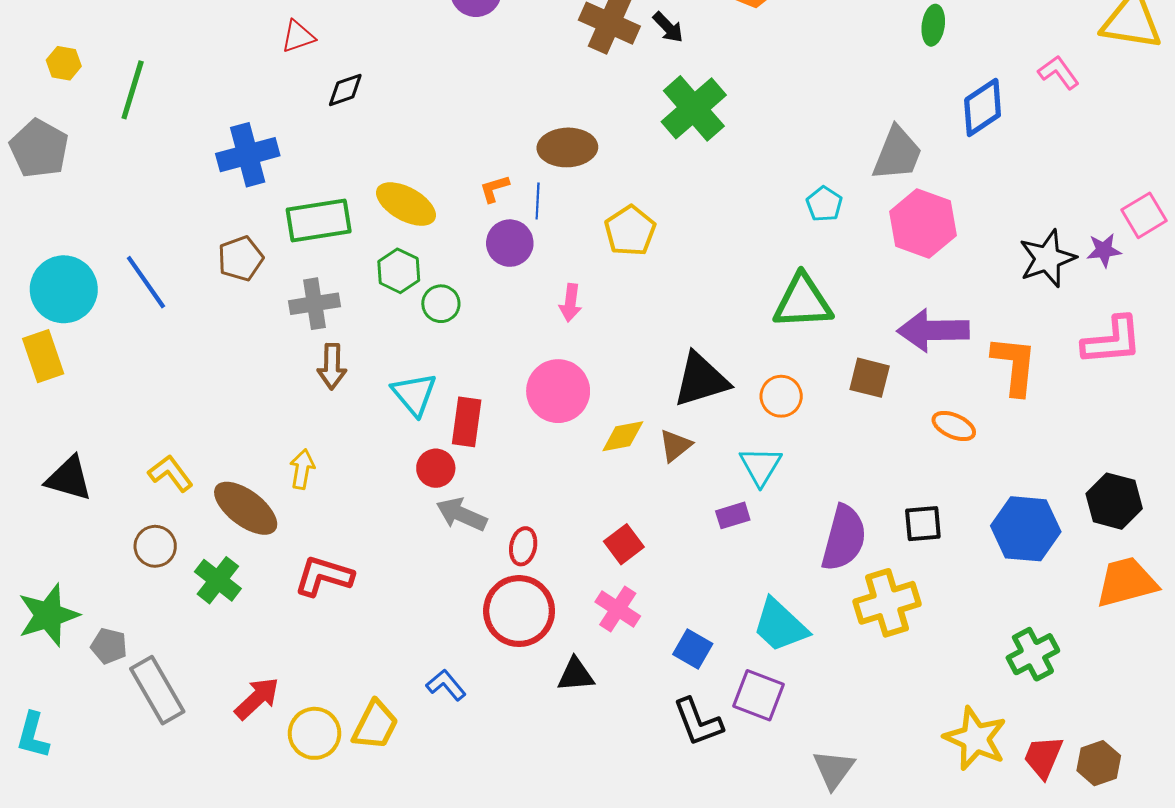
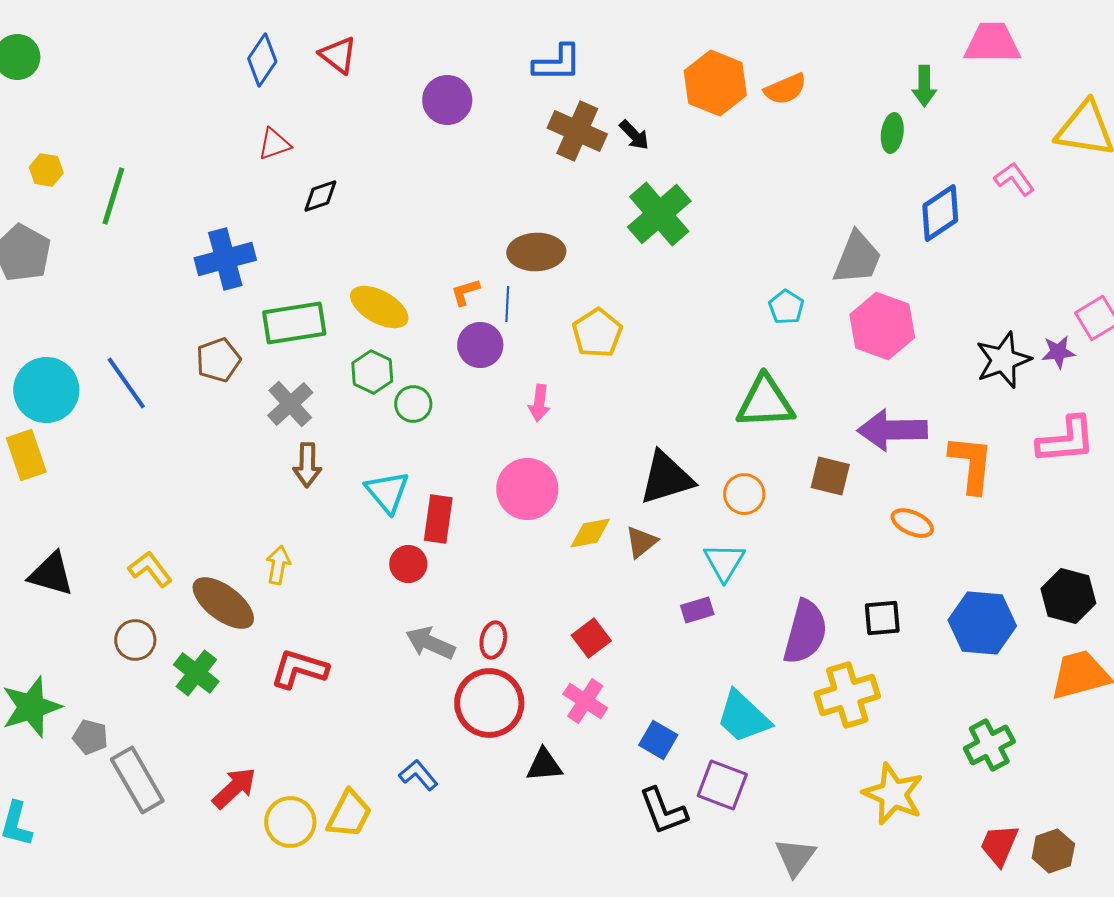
gray cross: (315, 304) -> (290, 404), turned -33
gray arrow: (461, 514) -> (430, 643), moved
yellow star: (975, 738) -> (893, 794), moved

